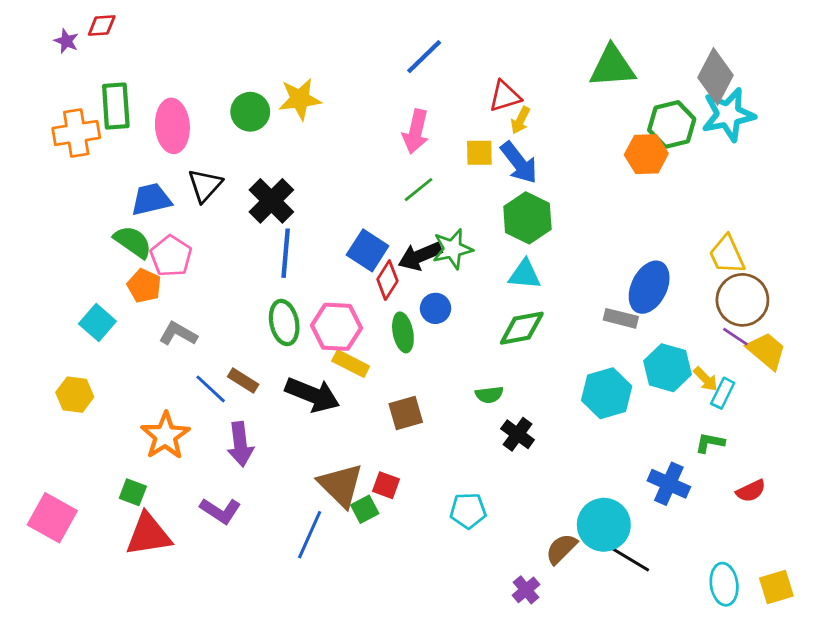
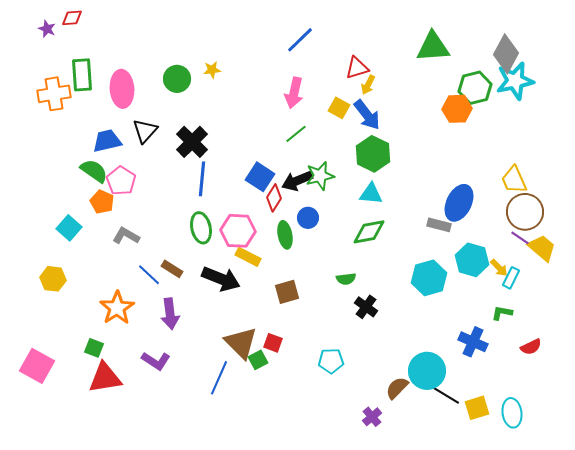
yellow star: (300, 99) -> (212, 70), size x0.6
yellow square: (479, 153) -> (339, 108), turned 30
yellow square: (776, 587) -> (477, 408), moved

